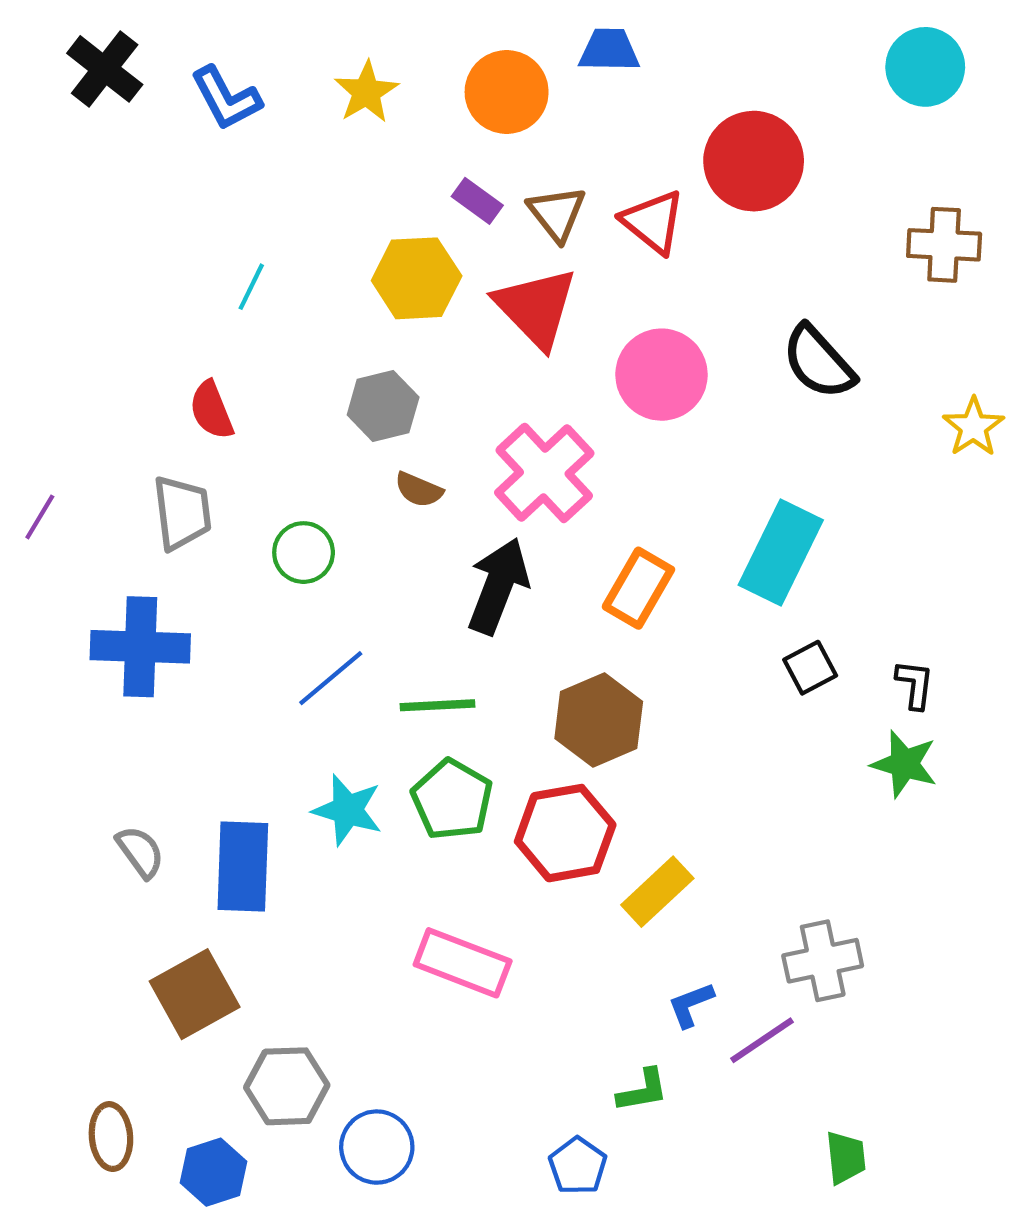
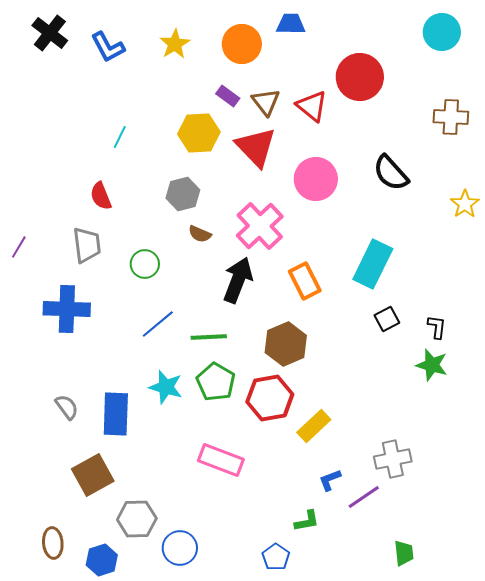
orange rectangle: (638, 588) -> (305, 281), turned -57

